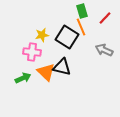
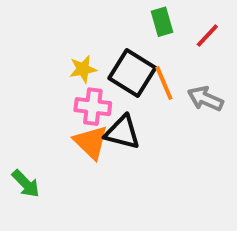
orange line: (81, 27) -> (164, 83), moved
pink cross: (32, 52) -> (93, 107), moved
green arrow: (23, 78) -> (26, 184), moved, turned 70

